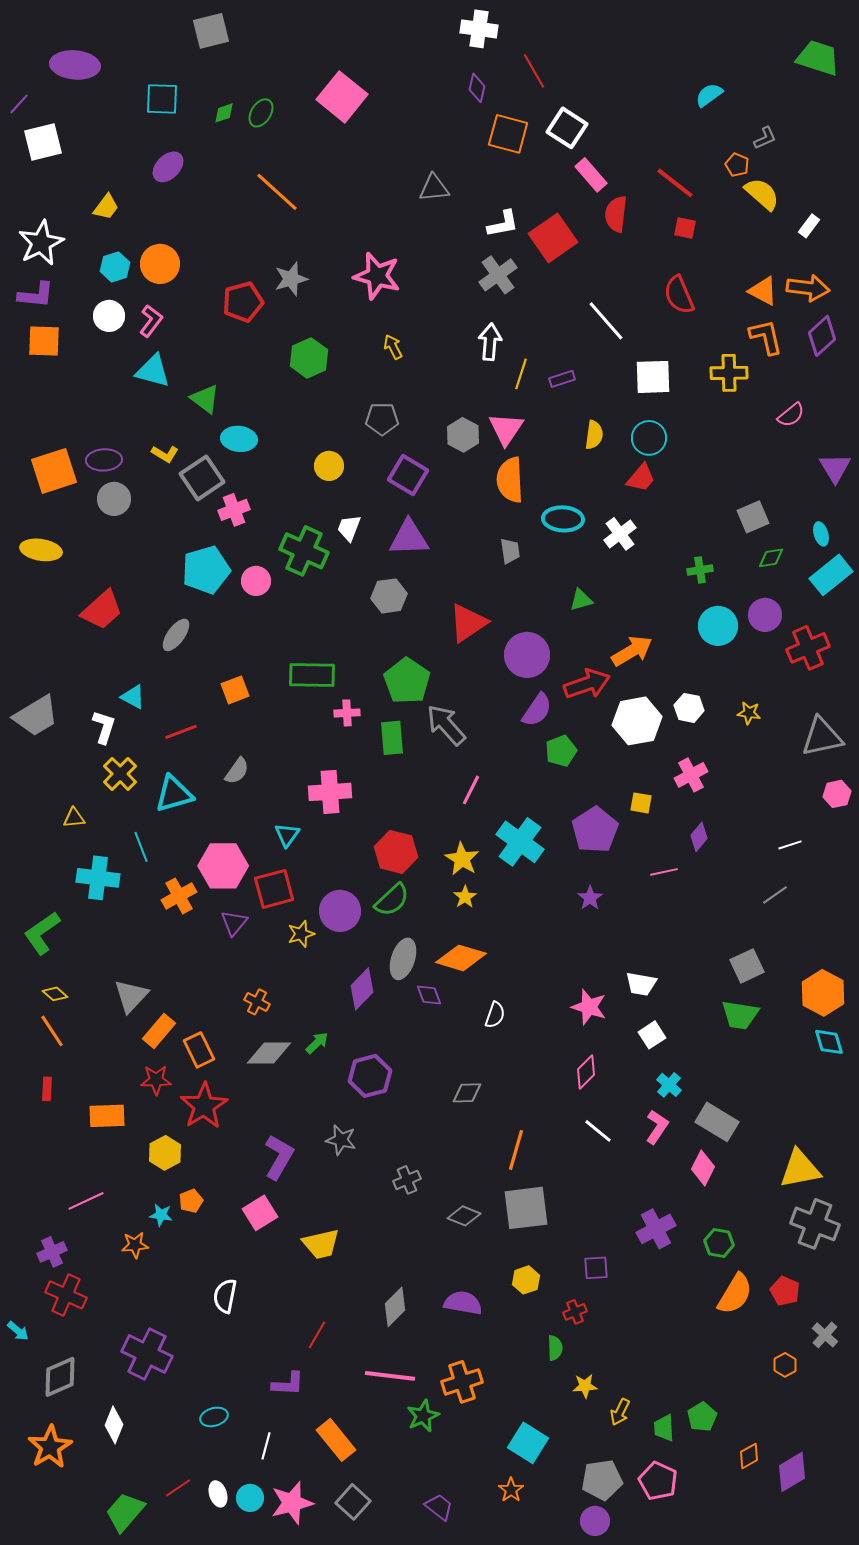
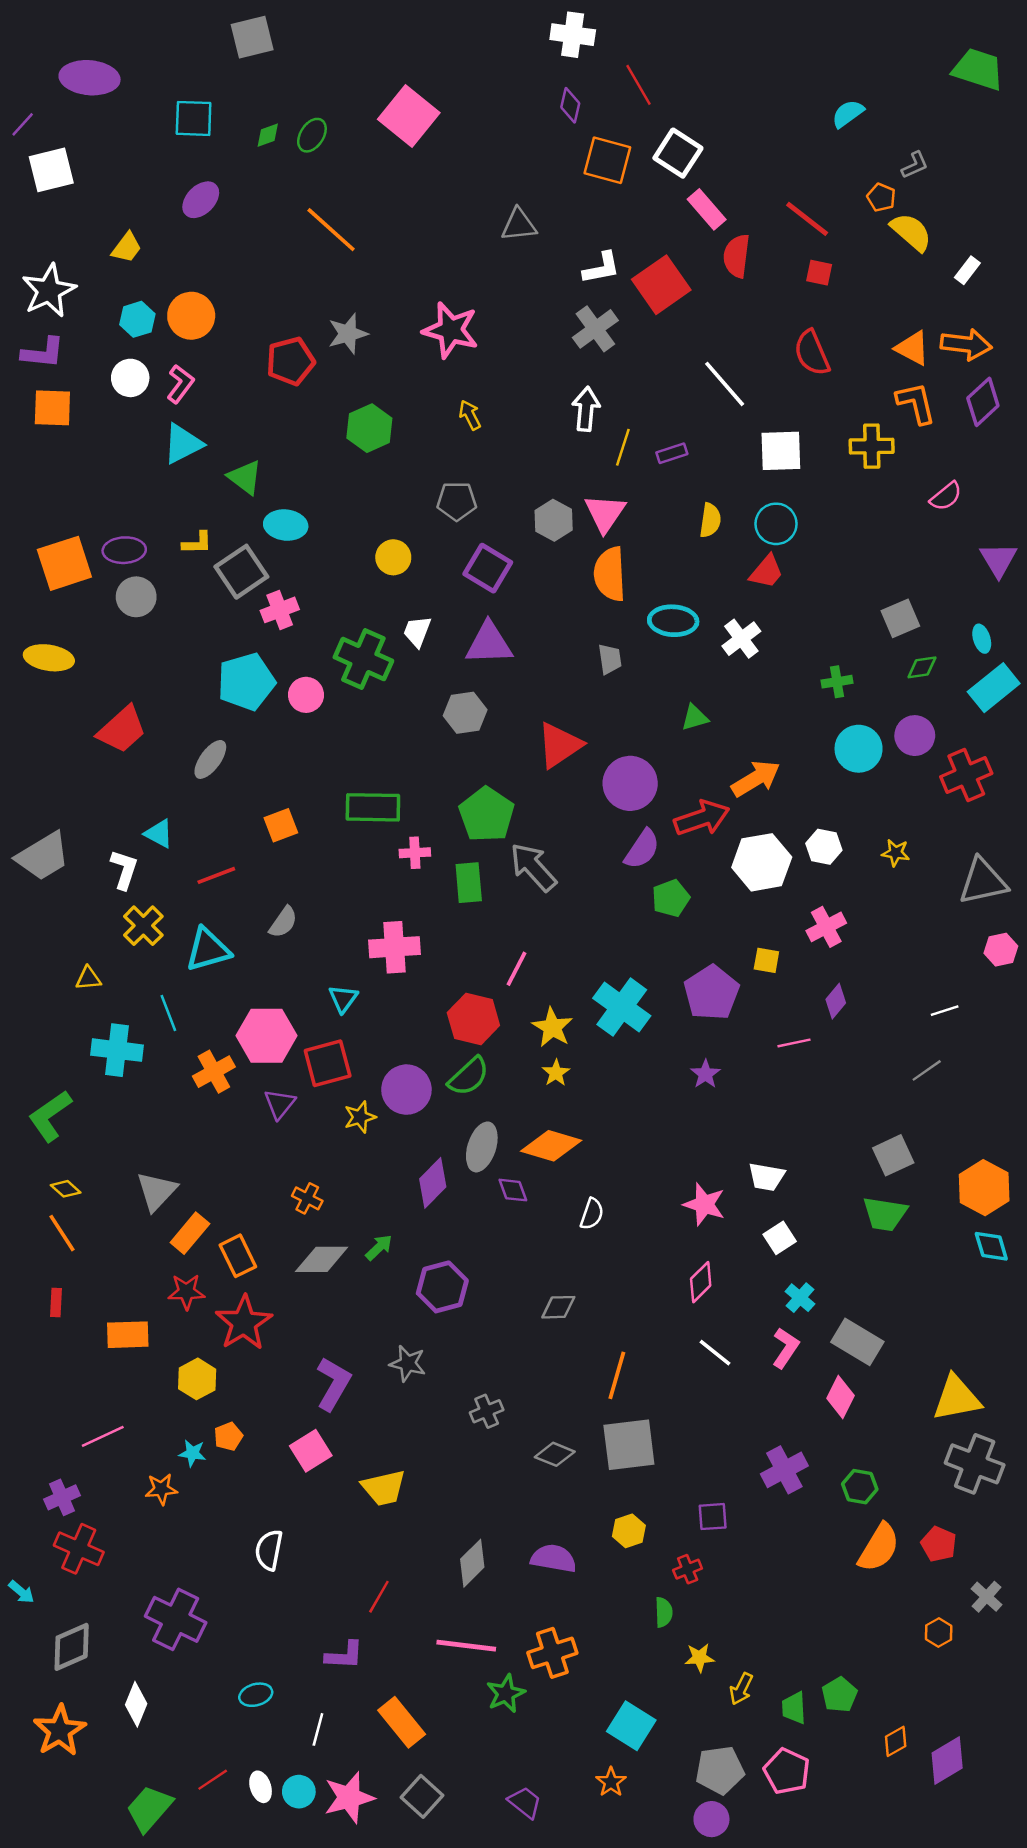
cyan triangle: (153, 371) -> (183, 444), turned -42
yellow L-shape: (165, 454) -> (197, 543), turned -32
pink line: (471, 790) -> (516, 969), moved

